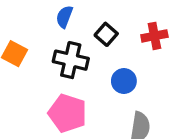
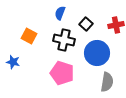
blue circle: (124, 81) -> (97, 53), size x1.6

